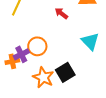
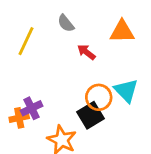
orange circle: (37, 46) -> (99, 97), moved
black square: (65, 72) -> (90, 115), moved

